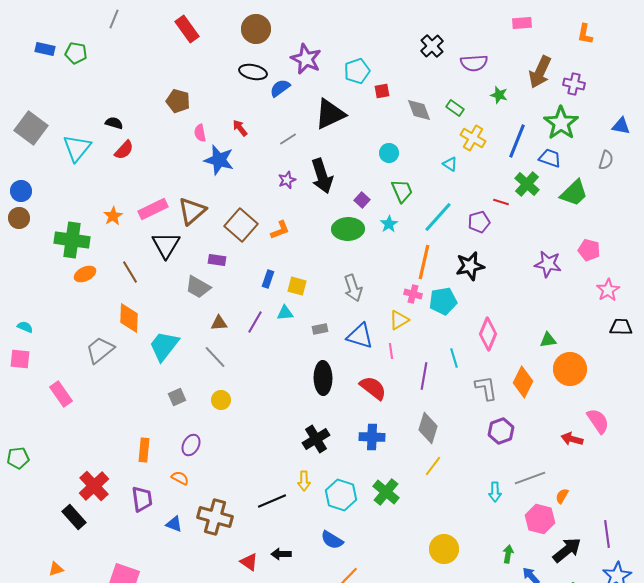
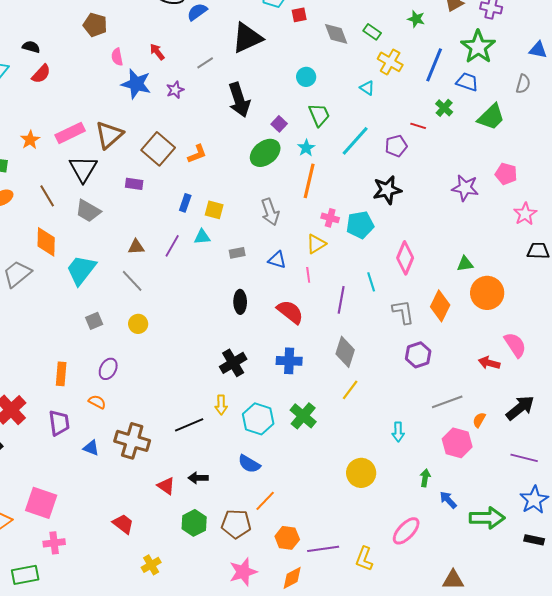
purple star: (287, 180) -> (175, 90), moved
green cross: (527, 184) -> (444, 108), size x0.7
green ellipse: (348, 229) -> (265, 153), turned -36
orange line: (424, 262) -> (309, 181), moved
gray trapezoid: (198, 287) -> (88, 211), moved
blue triangle: (360, 336) -> (277, 260), size x0.7
black ellipse: (323, 378) -> (240, 302), size x0.7
cyan arrow: (495, 492) -> (398, 432), moved
purple line: (607, 534) -> (524, 458), turned -68
black arrow: (567, 550) -> (520, 408), moved

